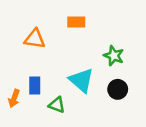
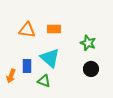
orange rectangle: (76, 22) -> (54, 29), moved
cyan triangle: (81, 80) -> (50, 58), moved

